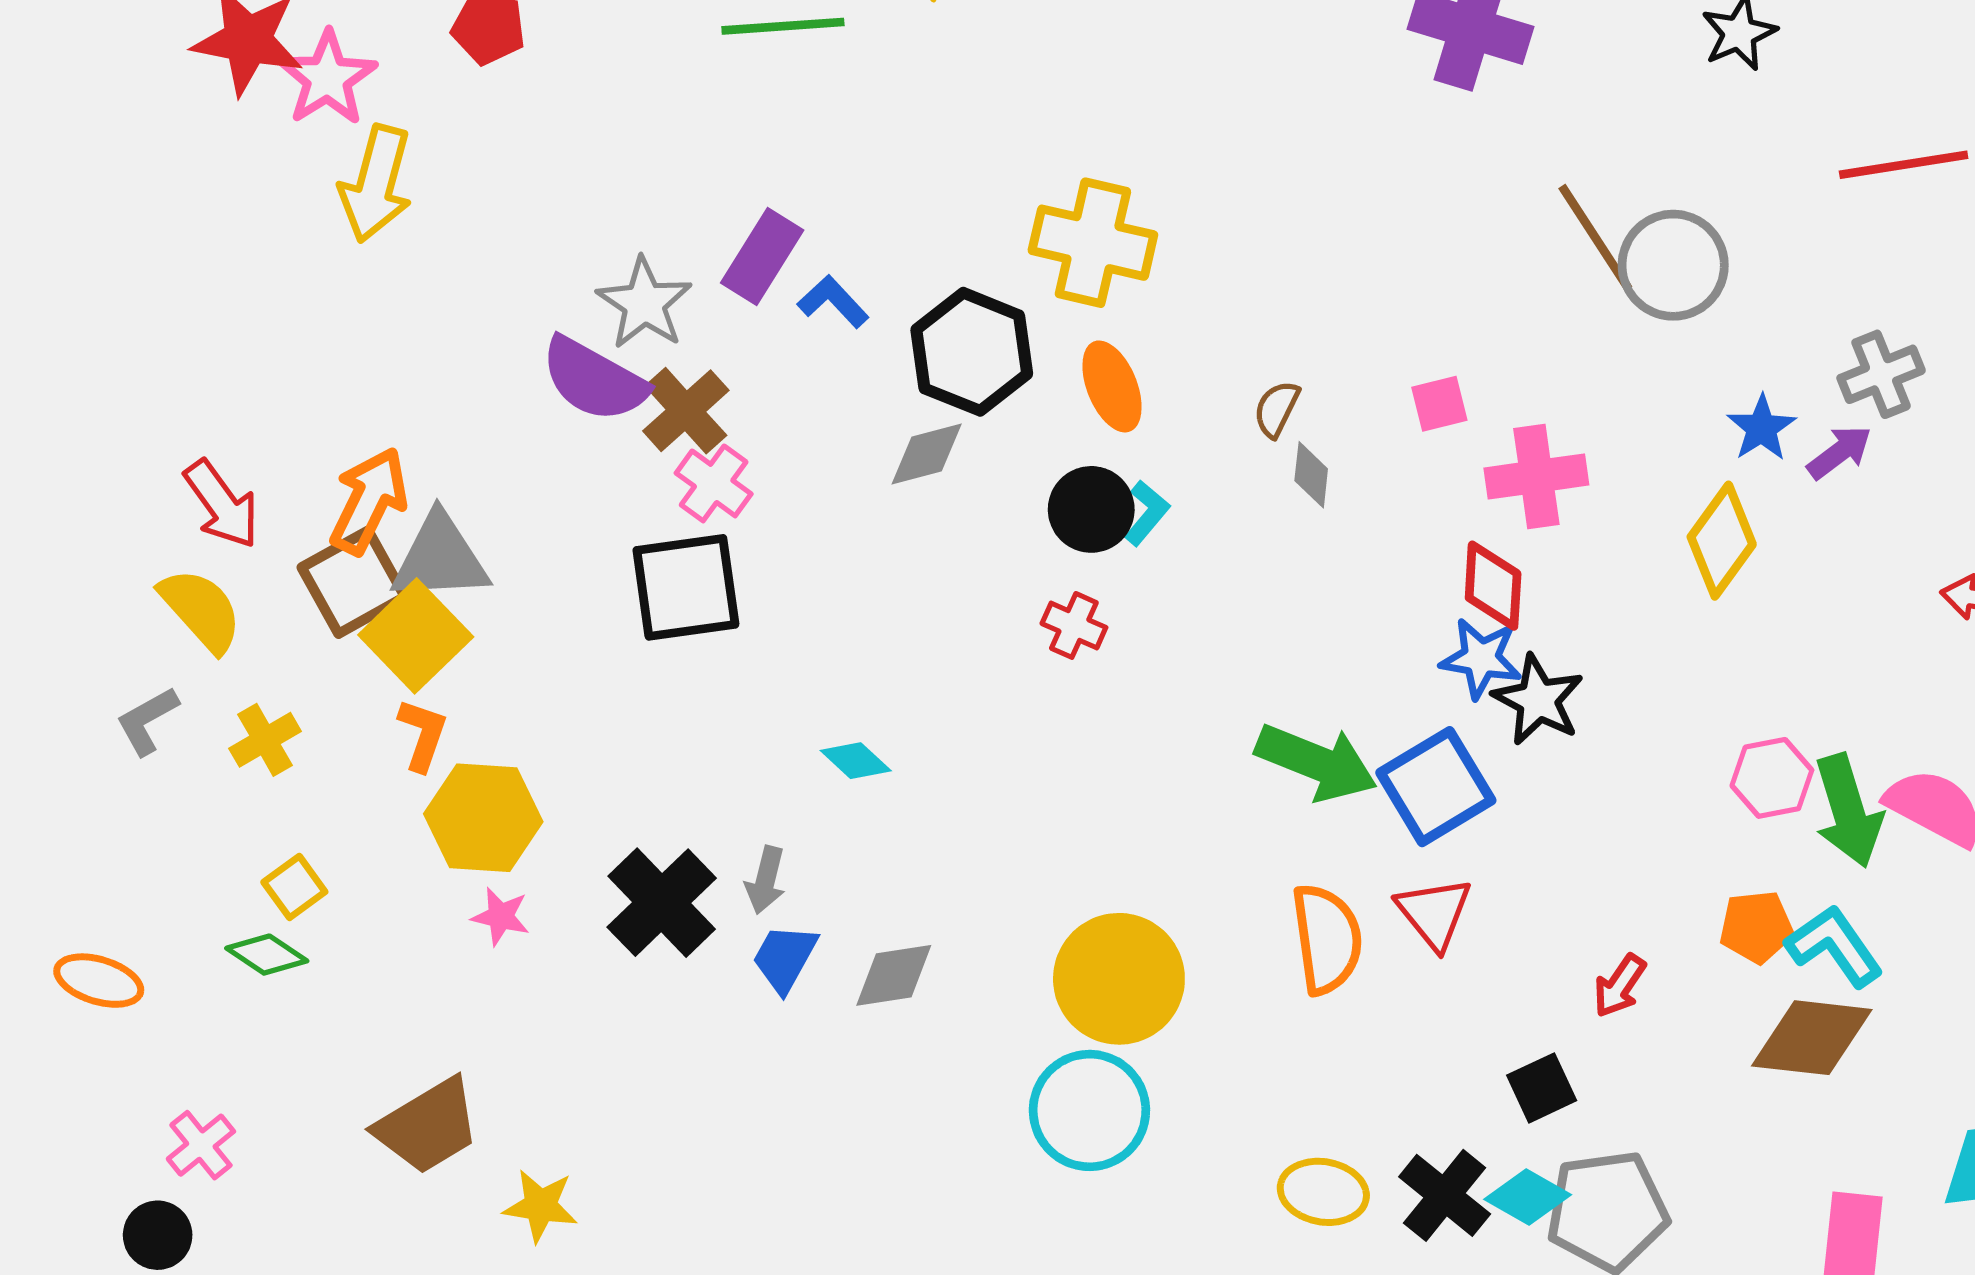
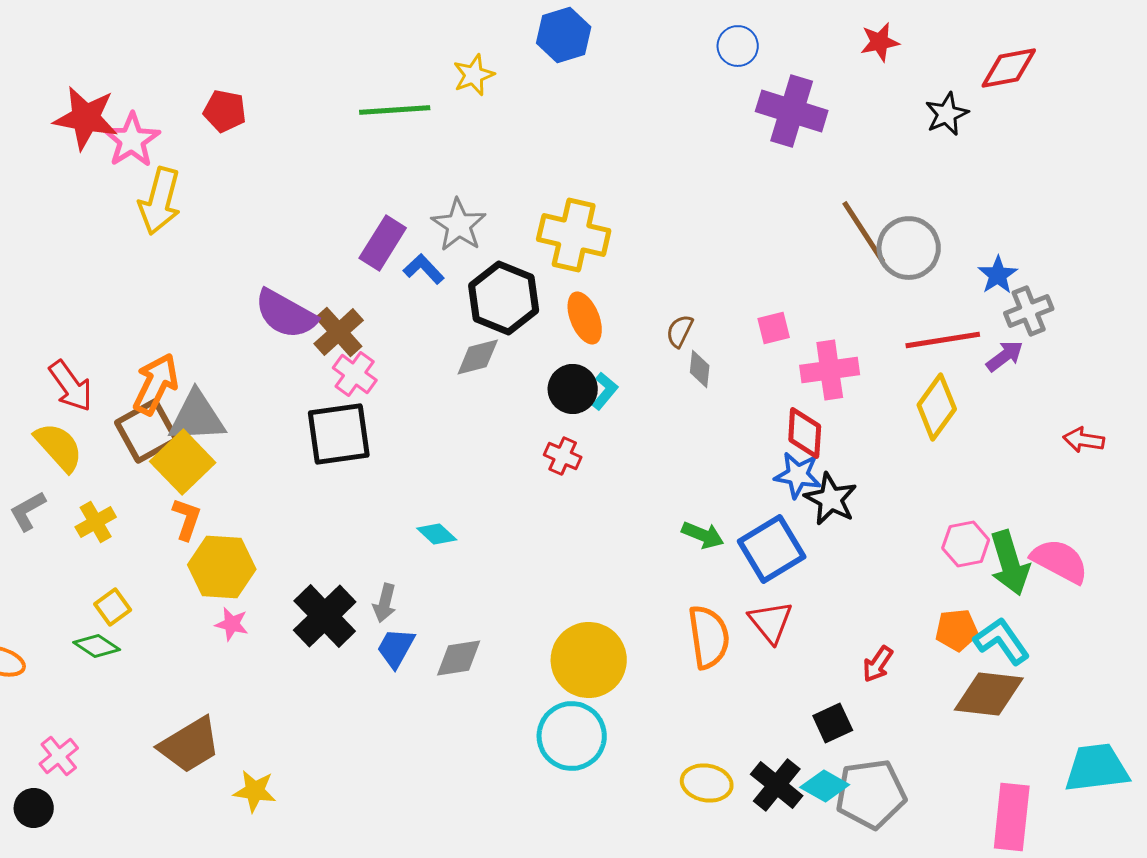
red line: (1904, 165) -> (943, 340), moved
gray star: (644, 303) -> (459, 225), moved
blue star: (1762, 428) -> (998, 275), moved
green arrow: (1316, 762) -> (703, 535), size x0.6

